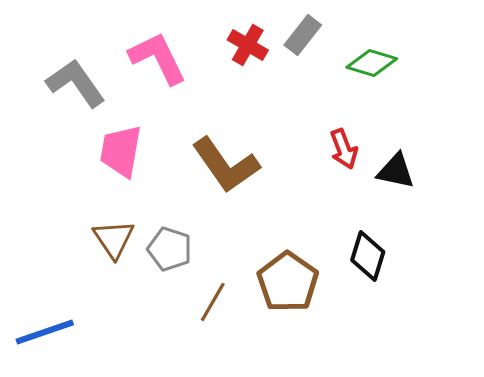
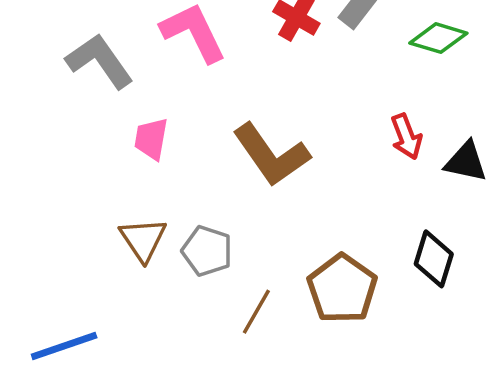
pink trapezoid: (121, 151) -> (151, 139), size x0.7

